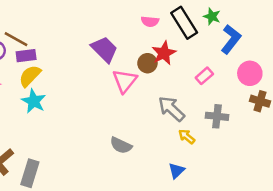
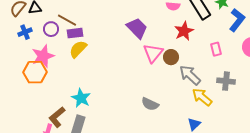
brown circle: (147, 63) -> (171, 57), moved
pink rectangle: (204, 76) -> (216, 49), turned -64
cyan star: (34, 101) -> (81, 98), moved
yellow arrow: (187, 137) -> (202, 97), size x1.5

